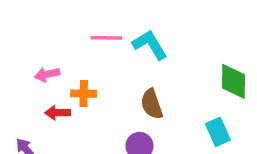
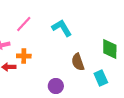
pink line: (106, 38) -> (24, 24), moved, turned -48
brown semicircle: (152, 104) -> (78, 62), moved

